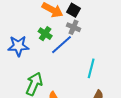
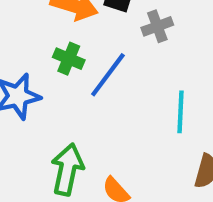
gray cross: (74, 27) -> (157, 26), moved, turned -32

